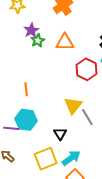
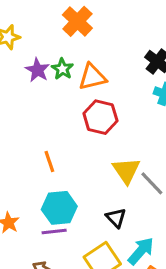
green star: (38, 41) -> (62, 69), moved
red hexagon: (86, 69) -> (100, 117), moved
purple line: (11, 128) -> (54, 231), moved

